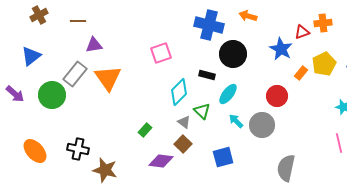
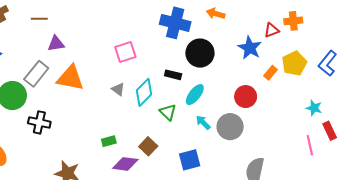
orange triangle: (108, 78) -> (70, 78), turned -44
gray triangle: (184, 122) -> (118, 89), moved
green rectangle: (145, 130) -> (109, 141), moved, turned 32
black cross: (78, 149) -> (39, 122), moved

